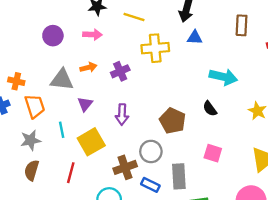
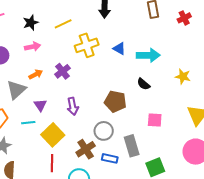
yellow line: (134, 17) -> (63, 24), turned -30
blue triangle: (195, 38) -> (119, 49), moved, turned 40
gray triangle: (62, 80) -> (16, 90), turned -35
cyan line: (62, 130) -> (28, 123), moved, turned -72
red line: (71, 173) -> (52, 163), moved

